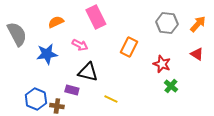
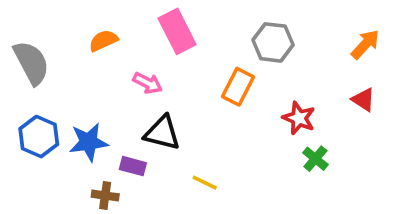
gray hexagon: (167, 23) -> (273, 42), moved
blue star: (47, 54) -> (89, 142), moved
blue hexagon: (36, 99) -> (39, 137), moved

